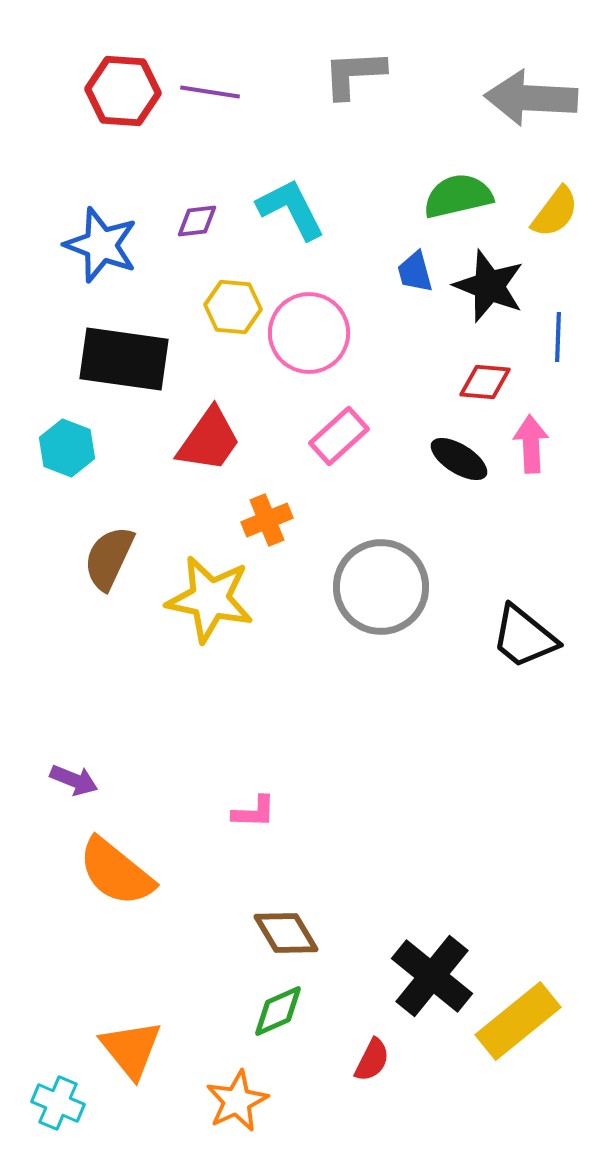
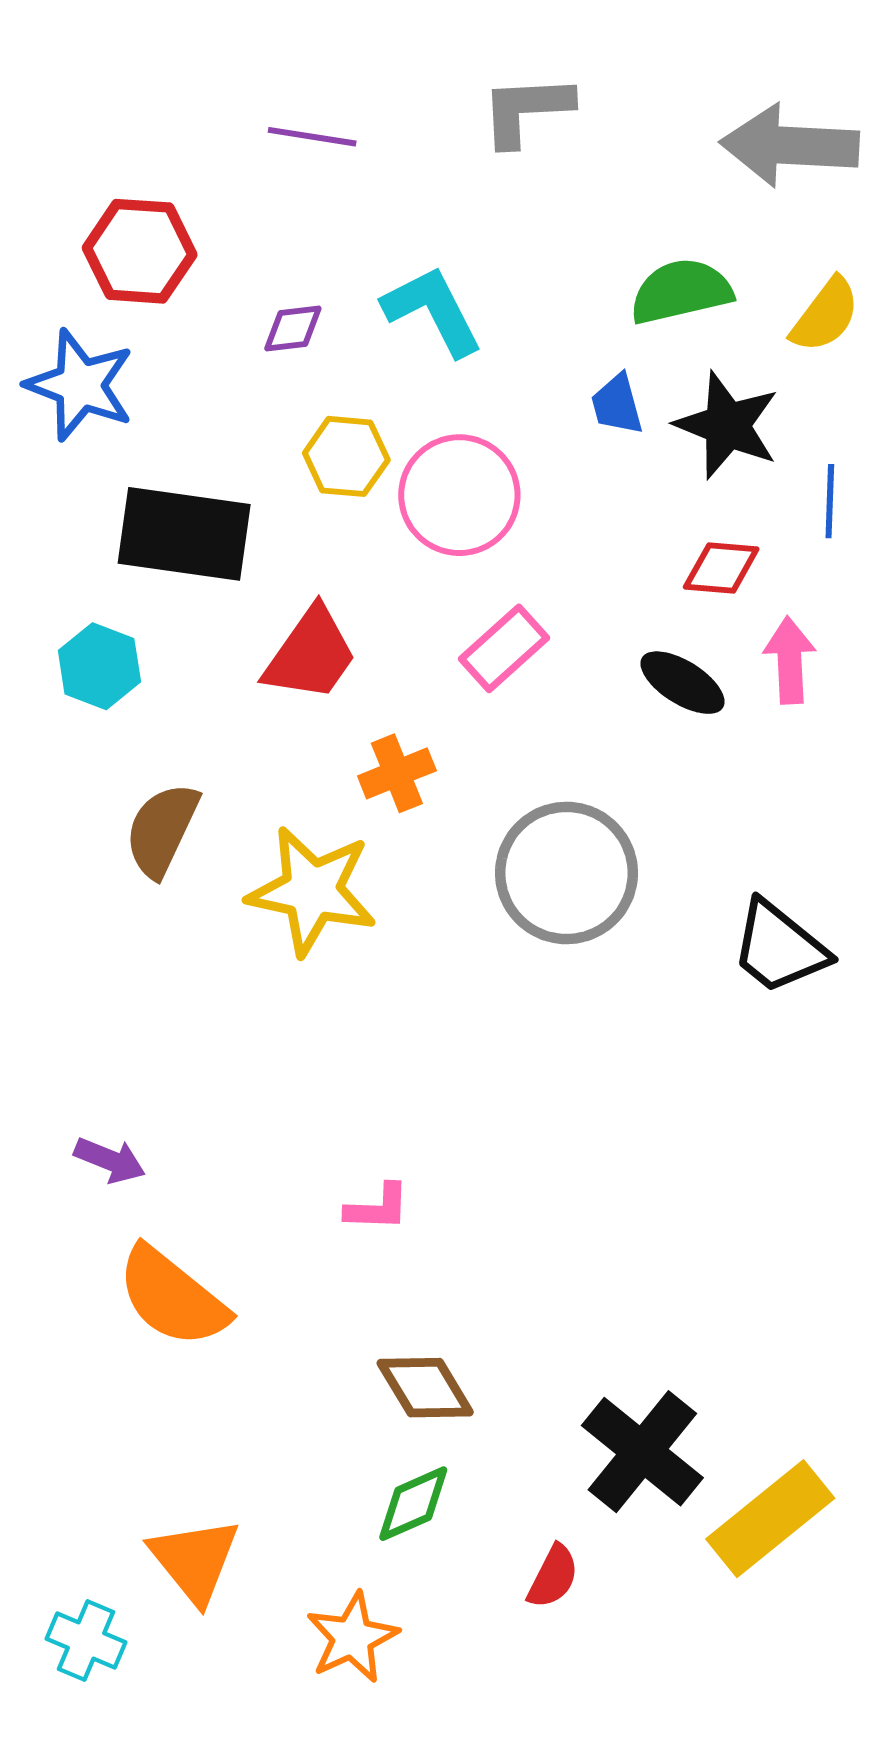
red hexagon: (123, 91) -> (140, 251), moved
blue star: (101, 245) -> (80, 385), moved

